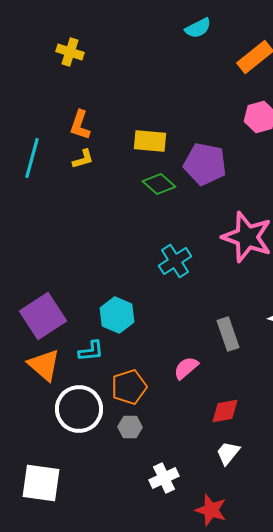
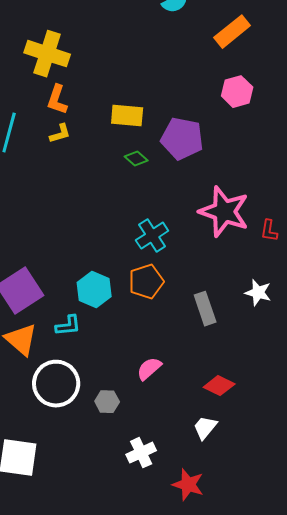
yellow cross: (70, 52) -> (47, 54), moved, size x1.6
green diamond: (159, 184) -> (136, 159), size x0.7
pink semicircle: (186, 368) -> (149, 369), moved
orange pentagon: (129, 387) -> (146, 282), moved
red diamond: (225, 411) -> (219, 386), moved, turned 36

